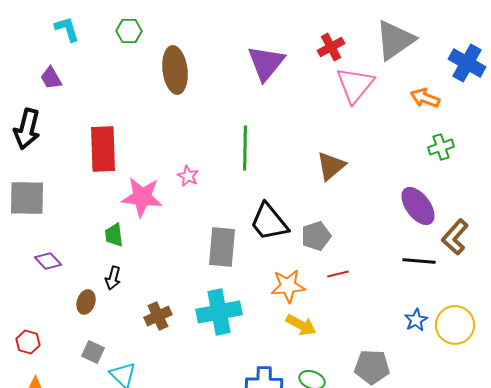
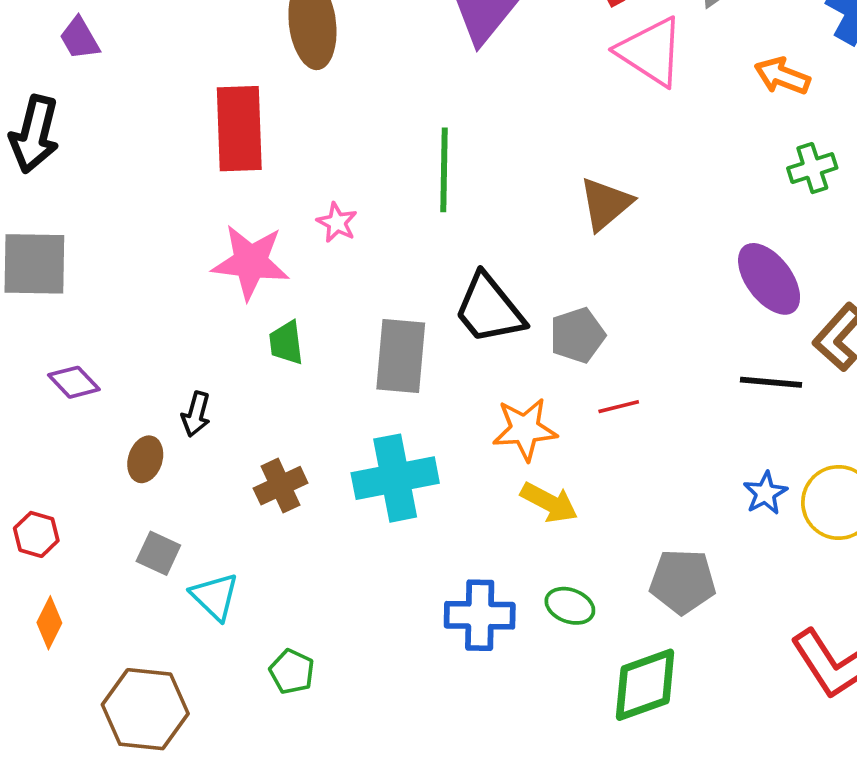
pink triangle: (355, 85) -> (651, 52), turned -36
red rectangle: (103, 149) -> (239, 129), moved
green trapezoid: (114, 235) -> (286, 343), moved

